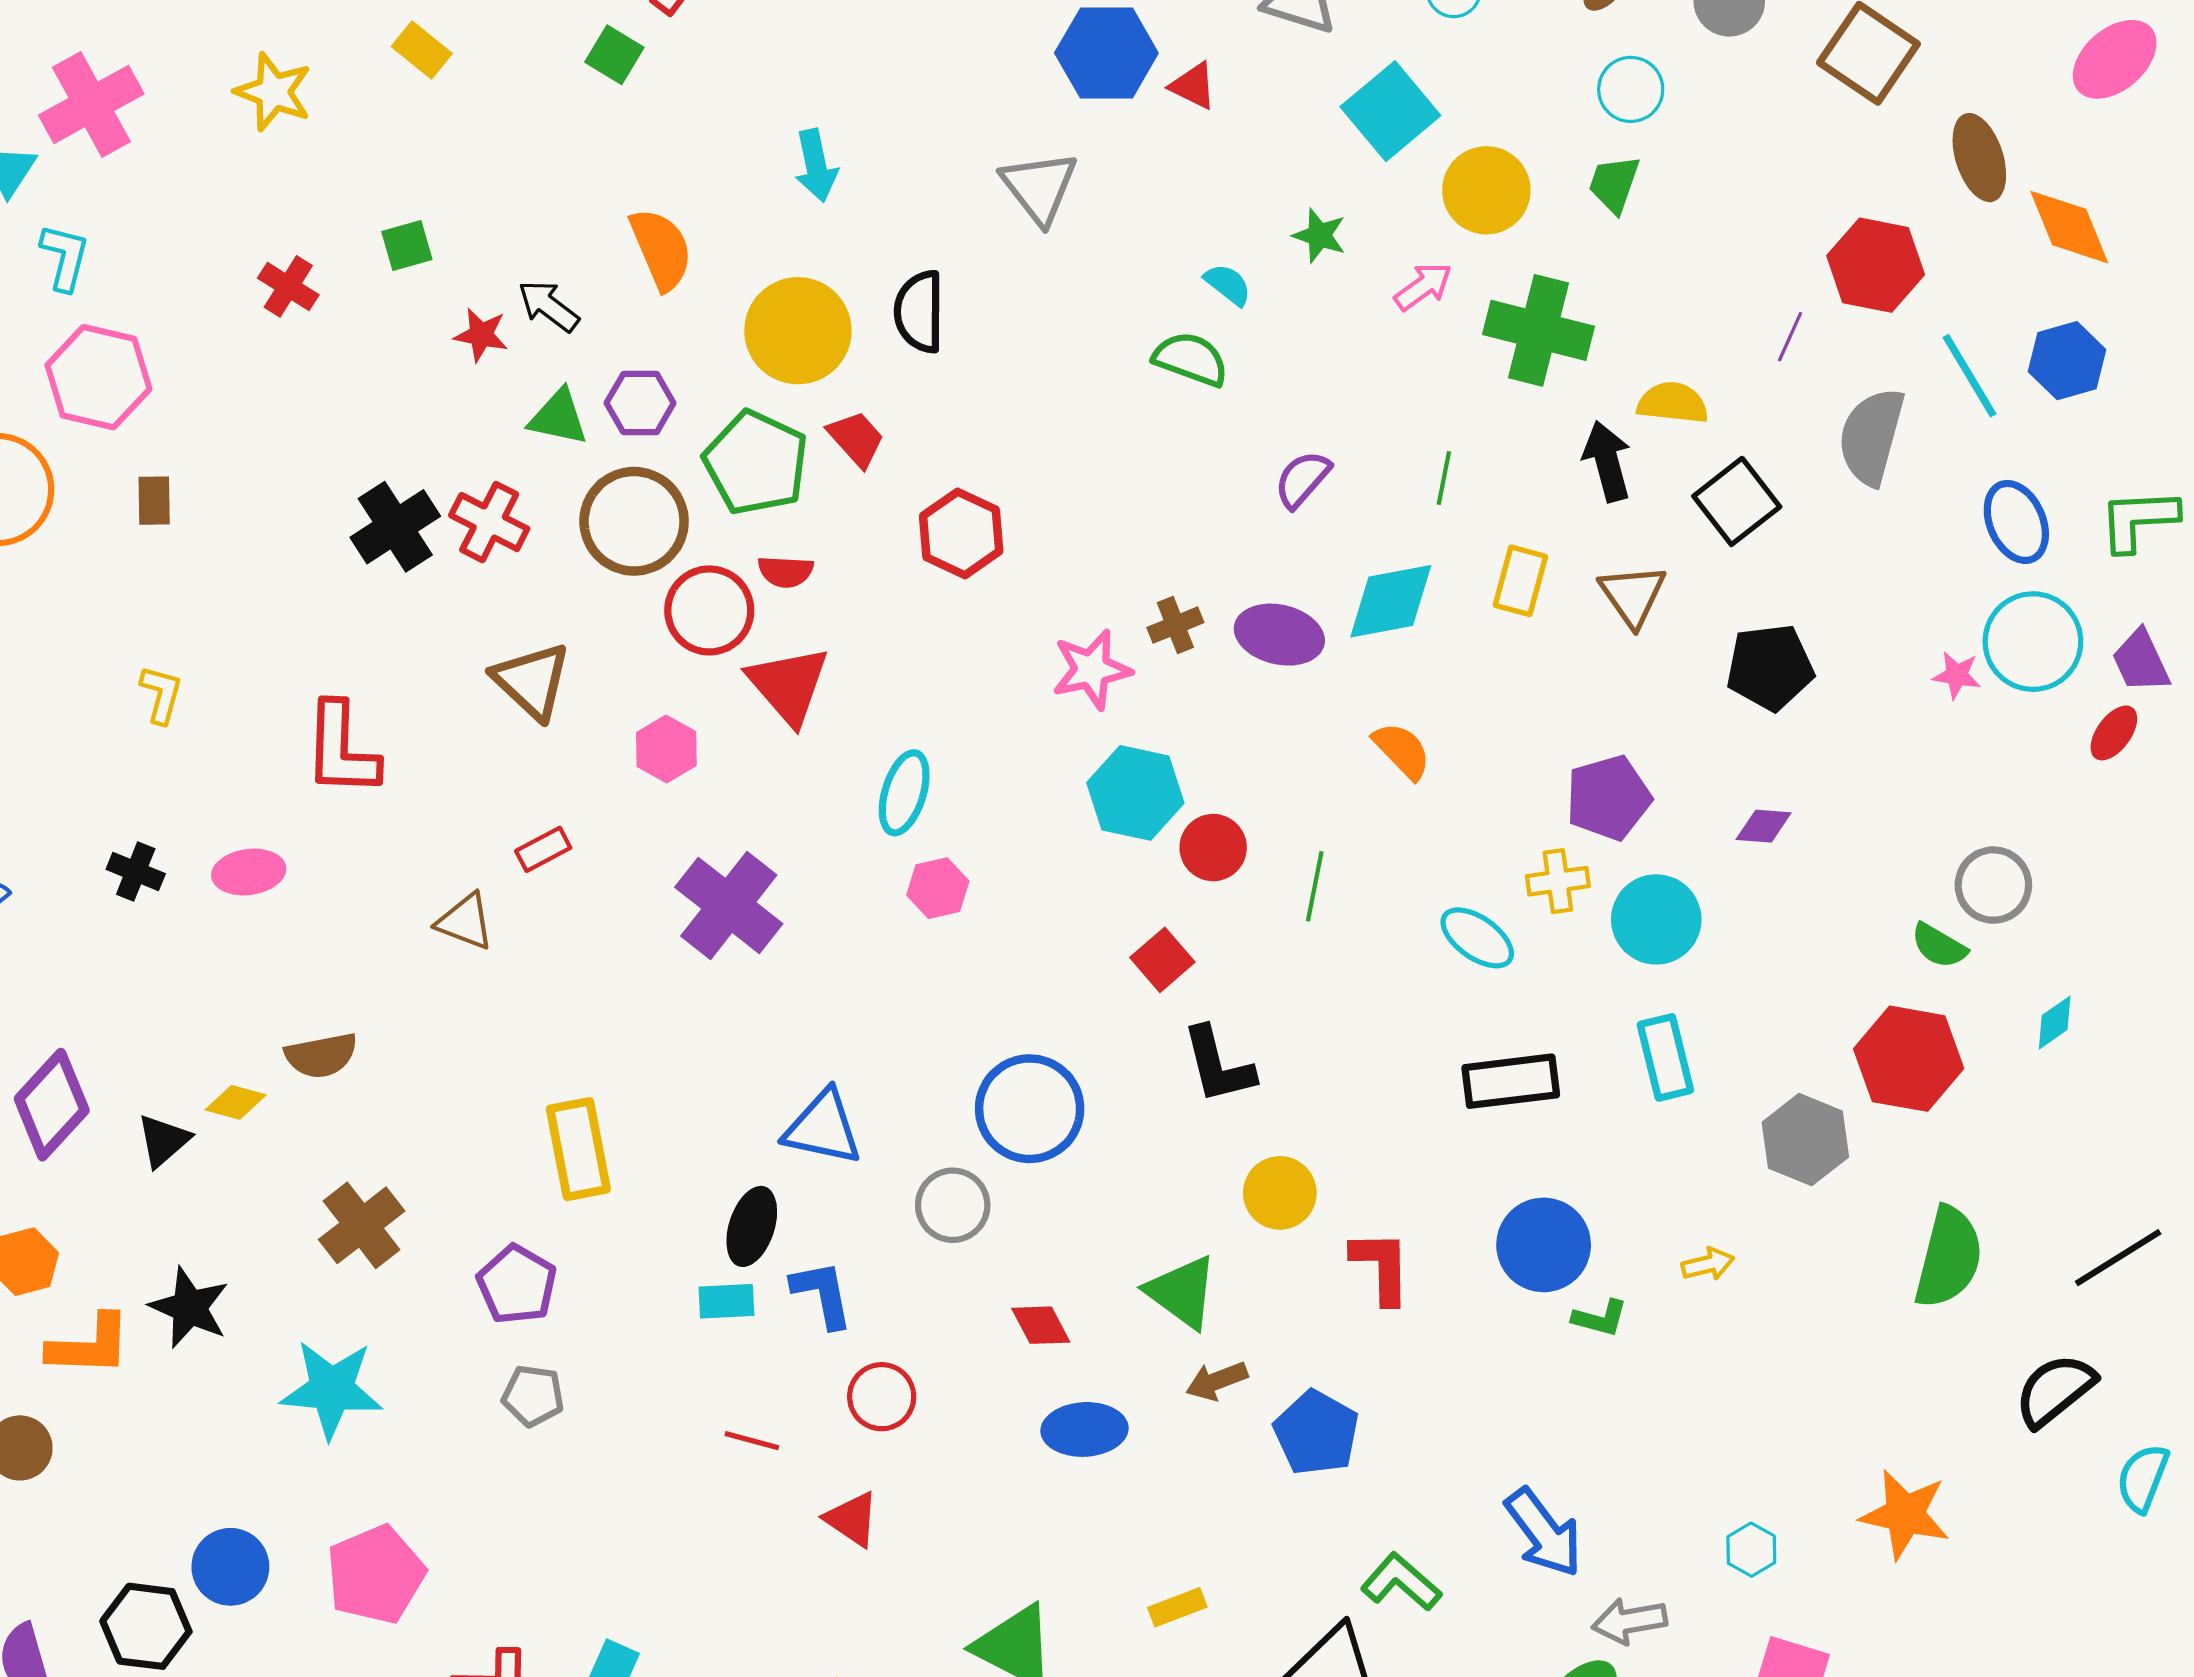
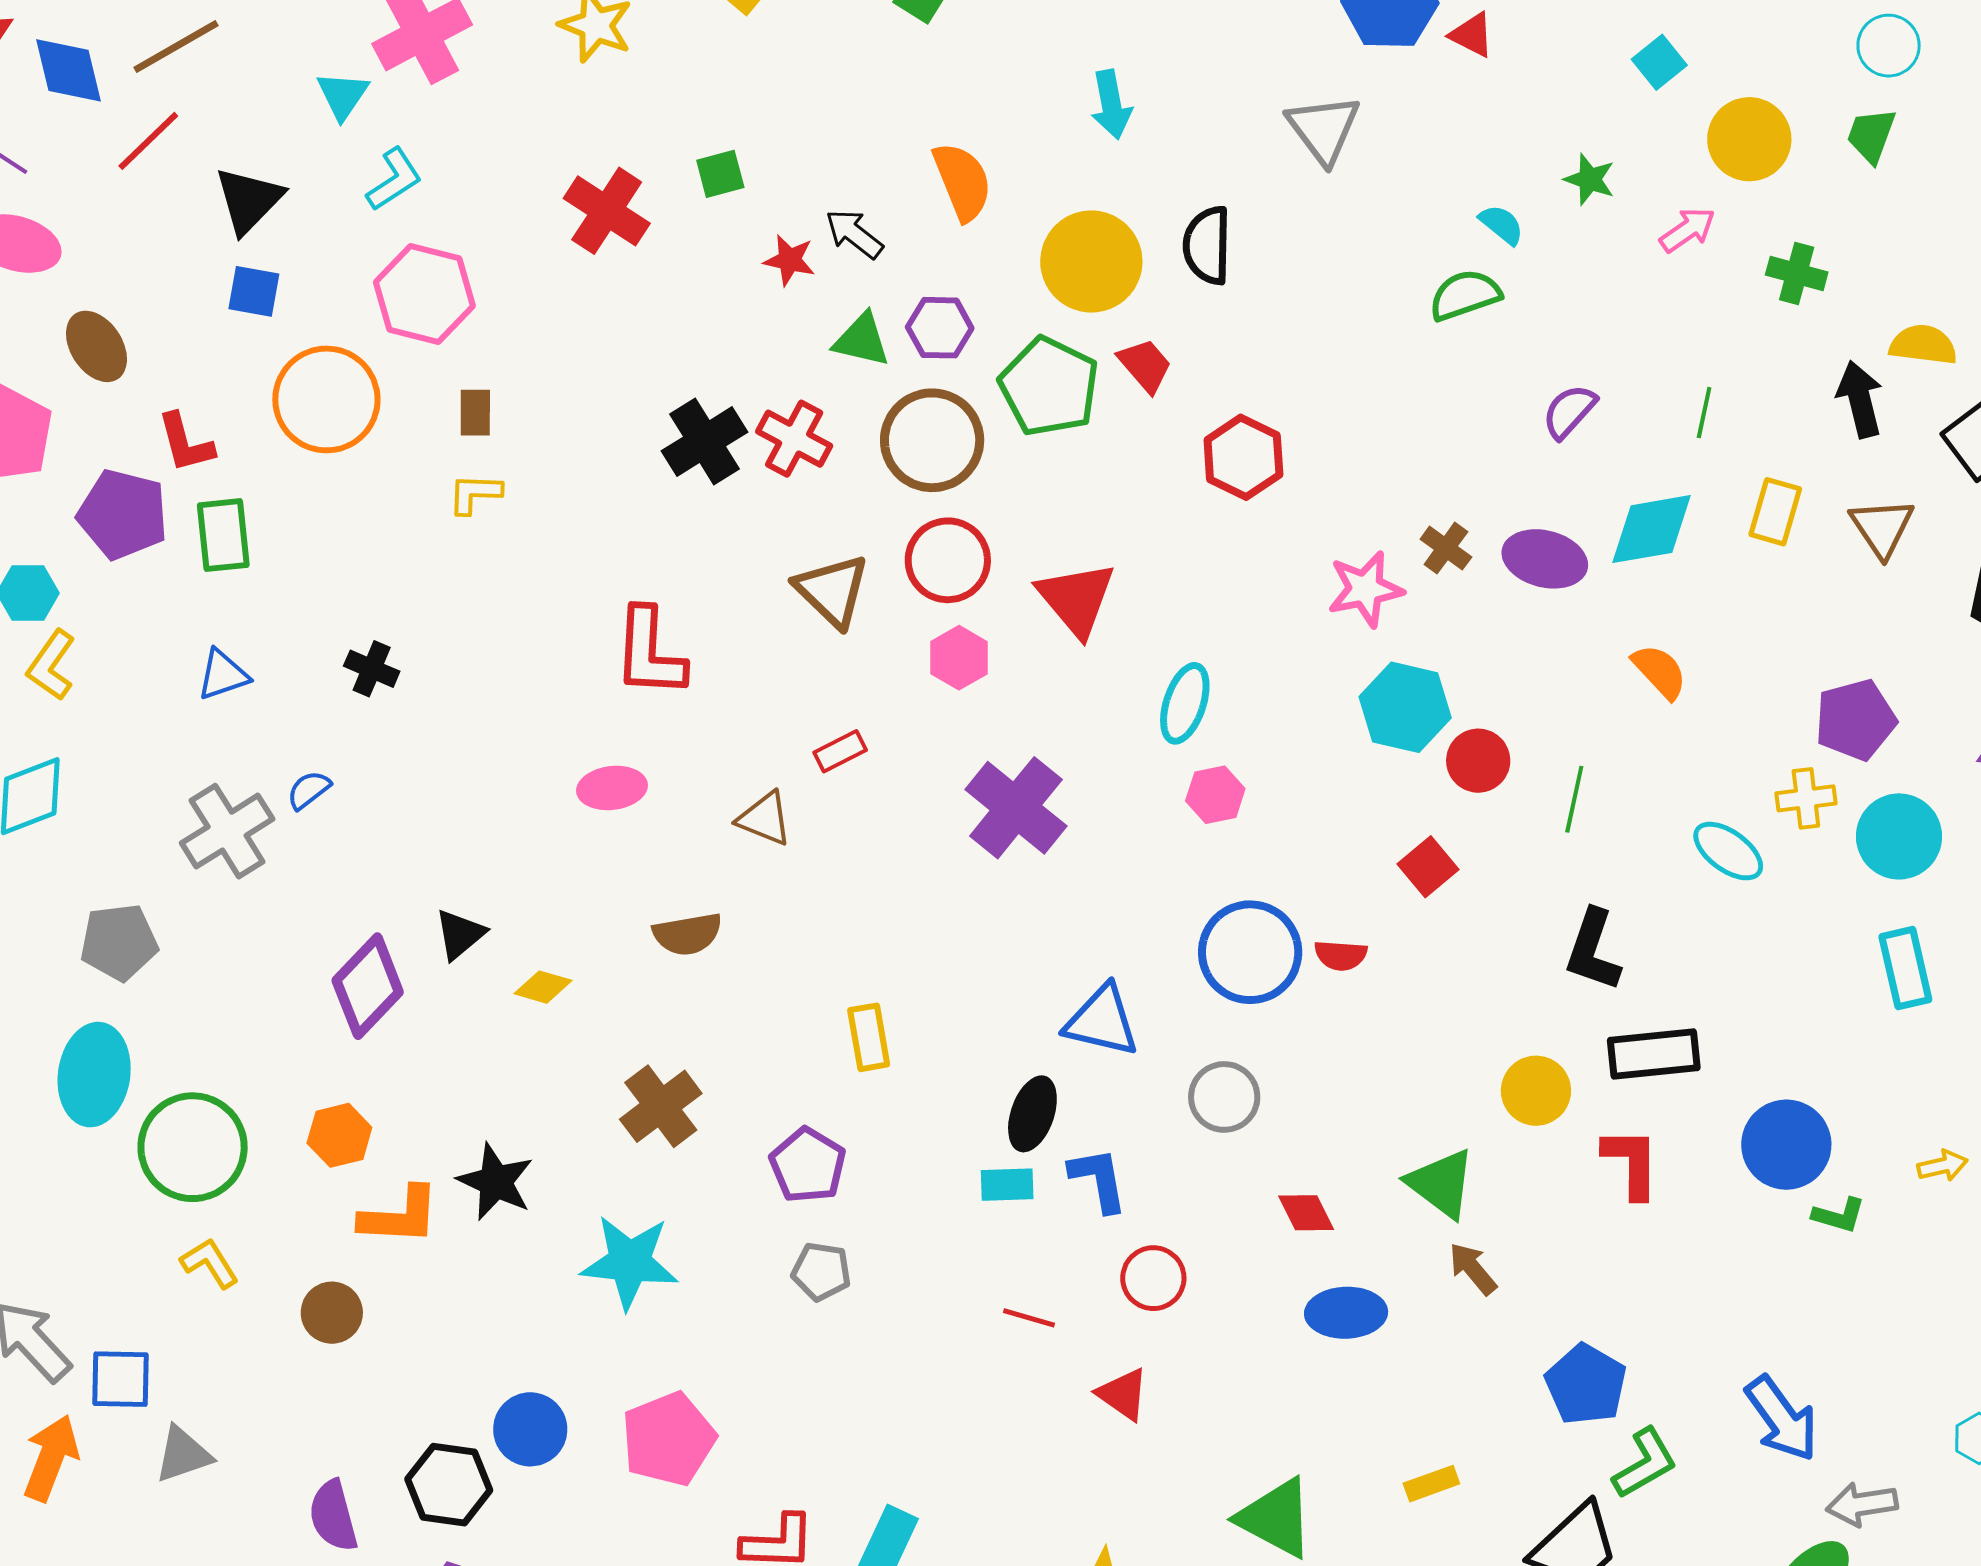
cyan square: (1390, 111) -> (1659, 62), size x0.6
cyan L-shape: (65, 257) -> (394, 179), turned 42
red cross: (288, 286) -> (607, 211), size x1.5
green cross: (1539, 330) -> (1797, 274), size x0.6
green semicircle: (1191, 359) -> (1465, 295), turned -40
red semicircle: (786, 572) -> (1341, 955), moved
red circle: (709, 610) -> (948, 560), moved
brown cross: (1175, 625) -> (1446, 548), turned -33
yellow L-shape: (161, 694) -> (475, 494), moved, turned -104
black cross: (136, 871) -> (372, 669), moved
pink ellipse: (249, 872) -> (612, 788), moved
brown semicircle: (321, 1055) -> (688, 934), moved
black L-shape: (1218, 1065) -> (1593, 950), moved, turned 32
black rectangle: (1511, 1081) -> (1654, 1054), moved
blue circle: (1030, 1109) -> (1250, 952), moved
black triangle: (163, 1141) -> (460, 934), moved
yellow rectangle: (578, 1149) -> (869, 1037), size x0.7
brown arrow: (1217, 1381) -> (1473, 1269), turned 70
blue pentagon: (1316, 1433) -> (1586, 1384), moved
green L-shape: (1401, 1582) -> (1645, 1463), turned 108

